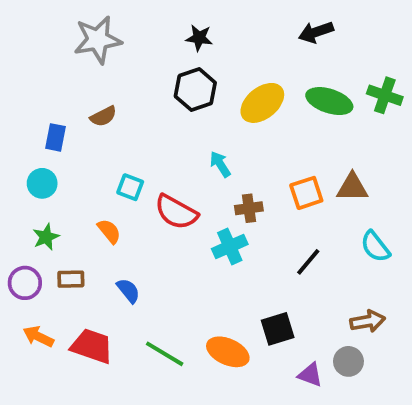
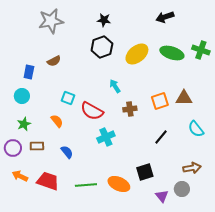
cyan cross: (230, 247) -> (106, 137), moved
green line: (165, 354) -> (86, 185), turned -35
purple triangle: (310, 375) -> (162, 196), turned 32

